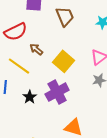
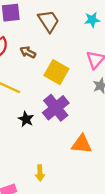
brown arrow: (36, 49) -> (28, 52), moved

